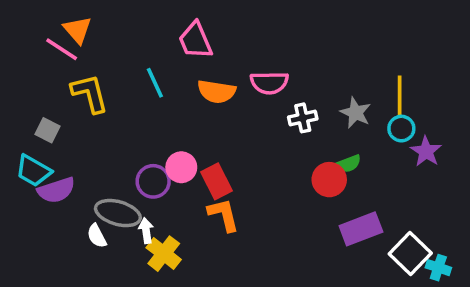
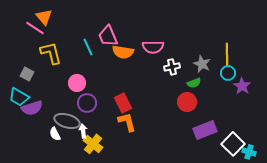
pink trapezoid: (195, 40) -> (108, 36), moved
green semicircle: (349, 164) -> (194, 83), moved
pink circle: (181, 167) -> (77, 83), moved

